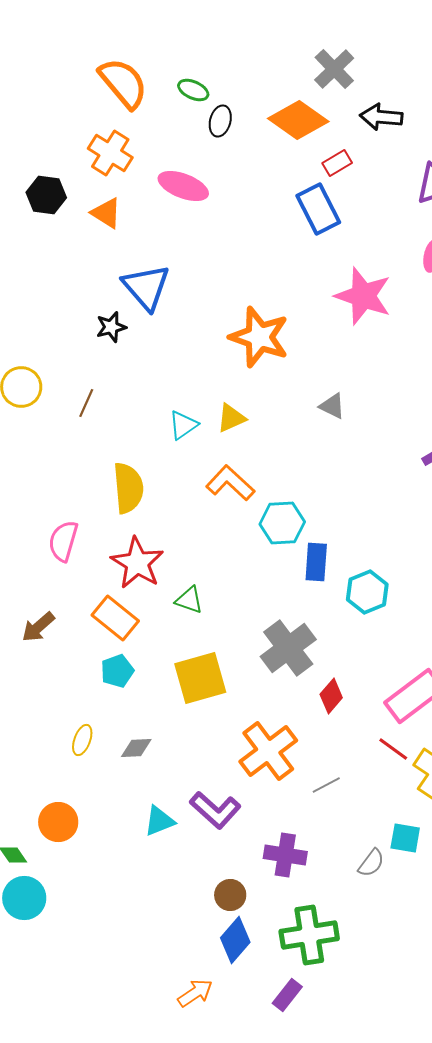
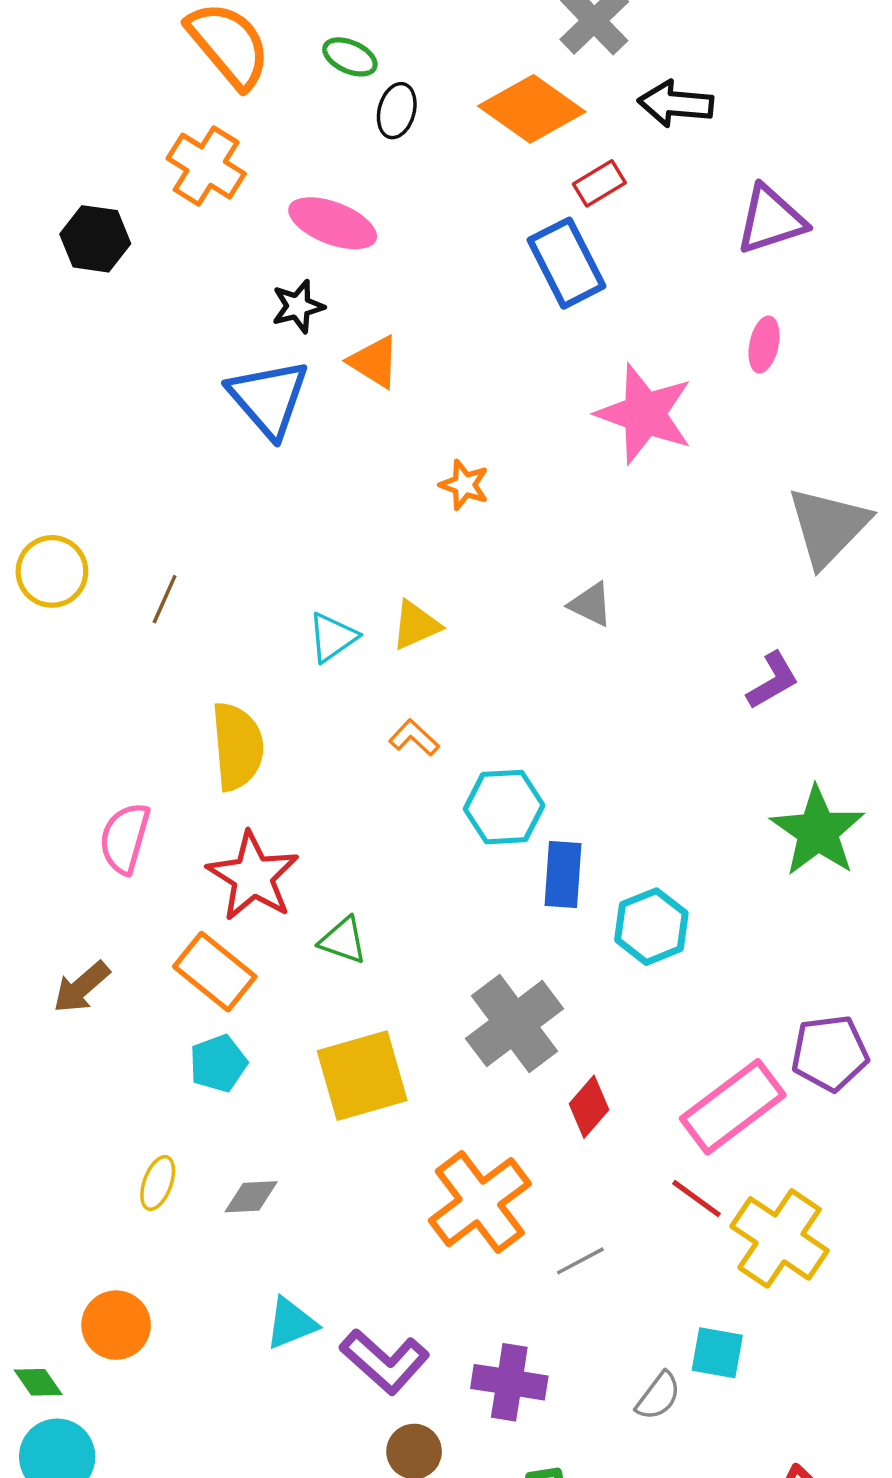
orange triangle: (106, 213) -> (374, 362), moved
black star: (111, 327) -> (298, 306), moved
orange star: (259, 337) -> (464, 485), size x0.5
orange L-shape: (230, 483) -> (414, 738), size x0.6
purple L-shape: (215, 810) -> (385, 1361), moved

